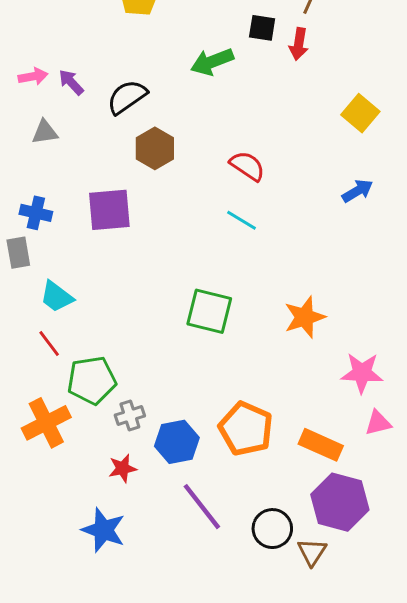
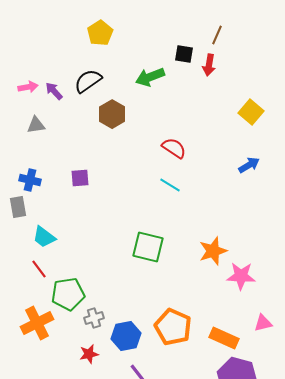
black semicircle: (127, 97) -> (88, 81), moved
brown hexagon: (155, 148) -> (112, 114), moved
purple square: (109, 210) -> (80, 178), size x0.6
pink star: (362, 373) -> (241, 276), moved

